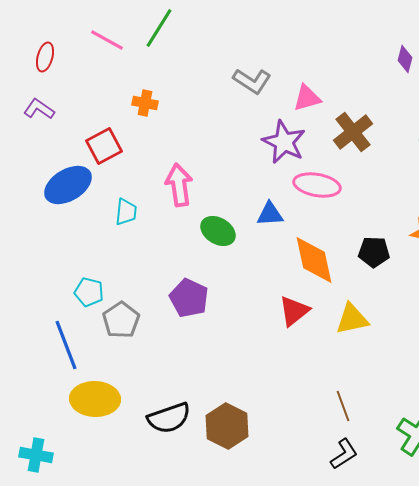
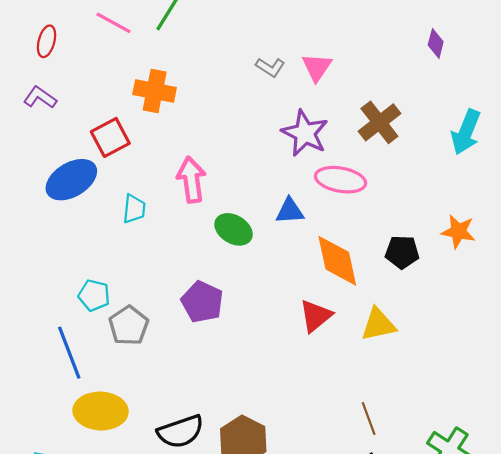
gray L-shape: (252, 81) -> (270, 67), size x0.7
pink triangle: (307, 98) -> (317, 67), moved, turned -40
orange cross: (145, 103) -> (155, 91), size x1.5

